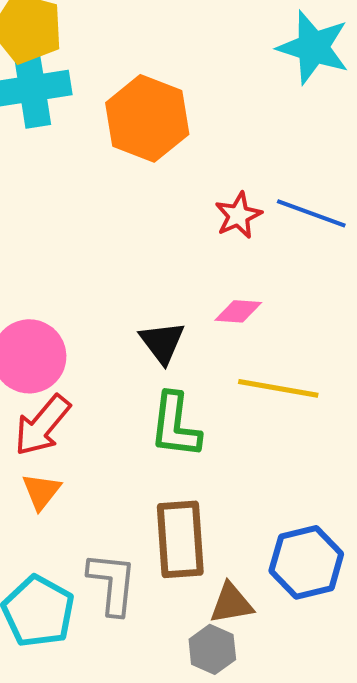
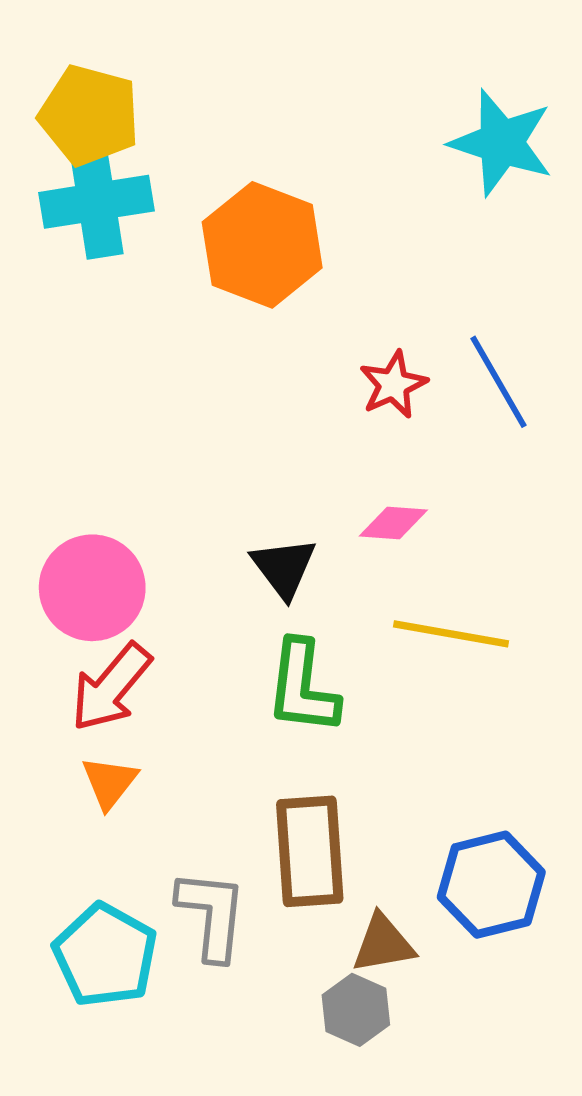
blue line: (311, 213) -> (498, 382), turned 40

